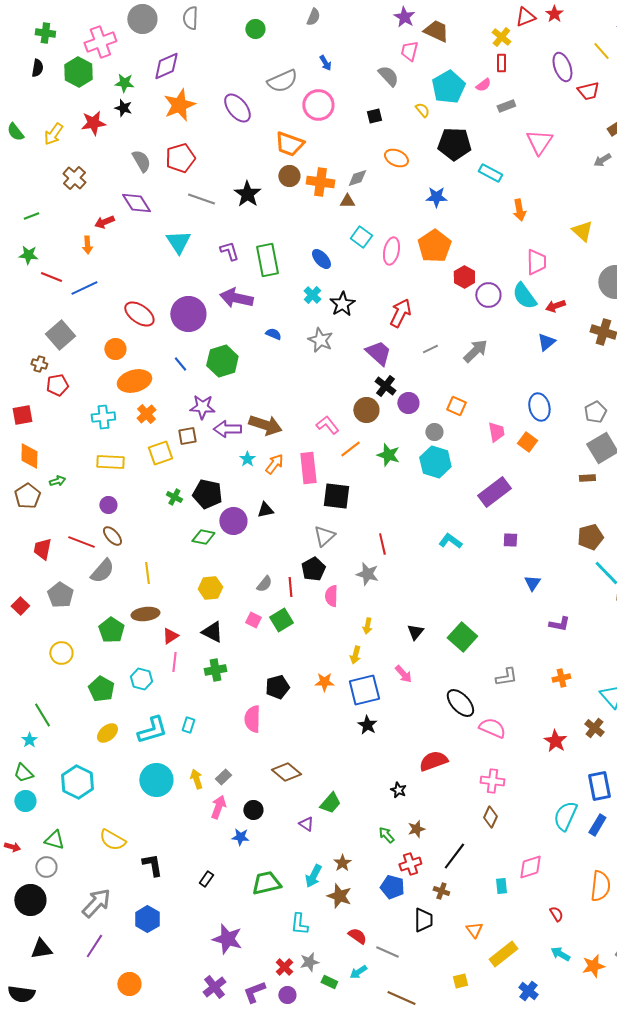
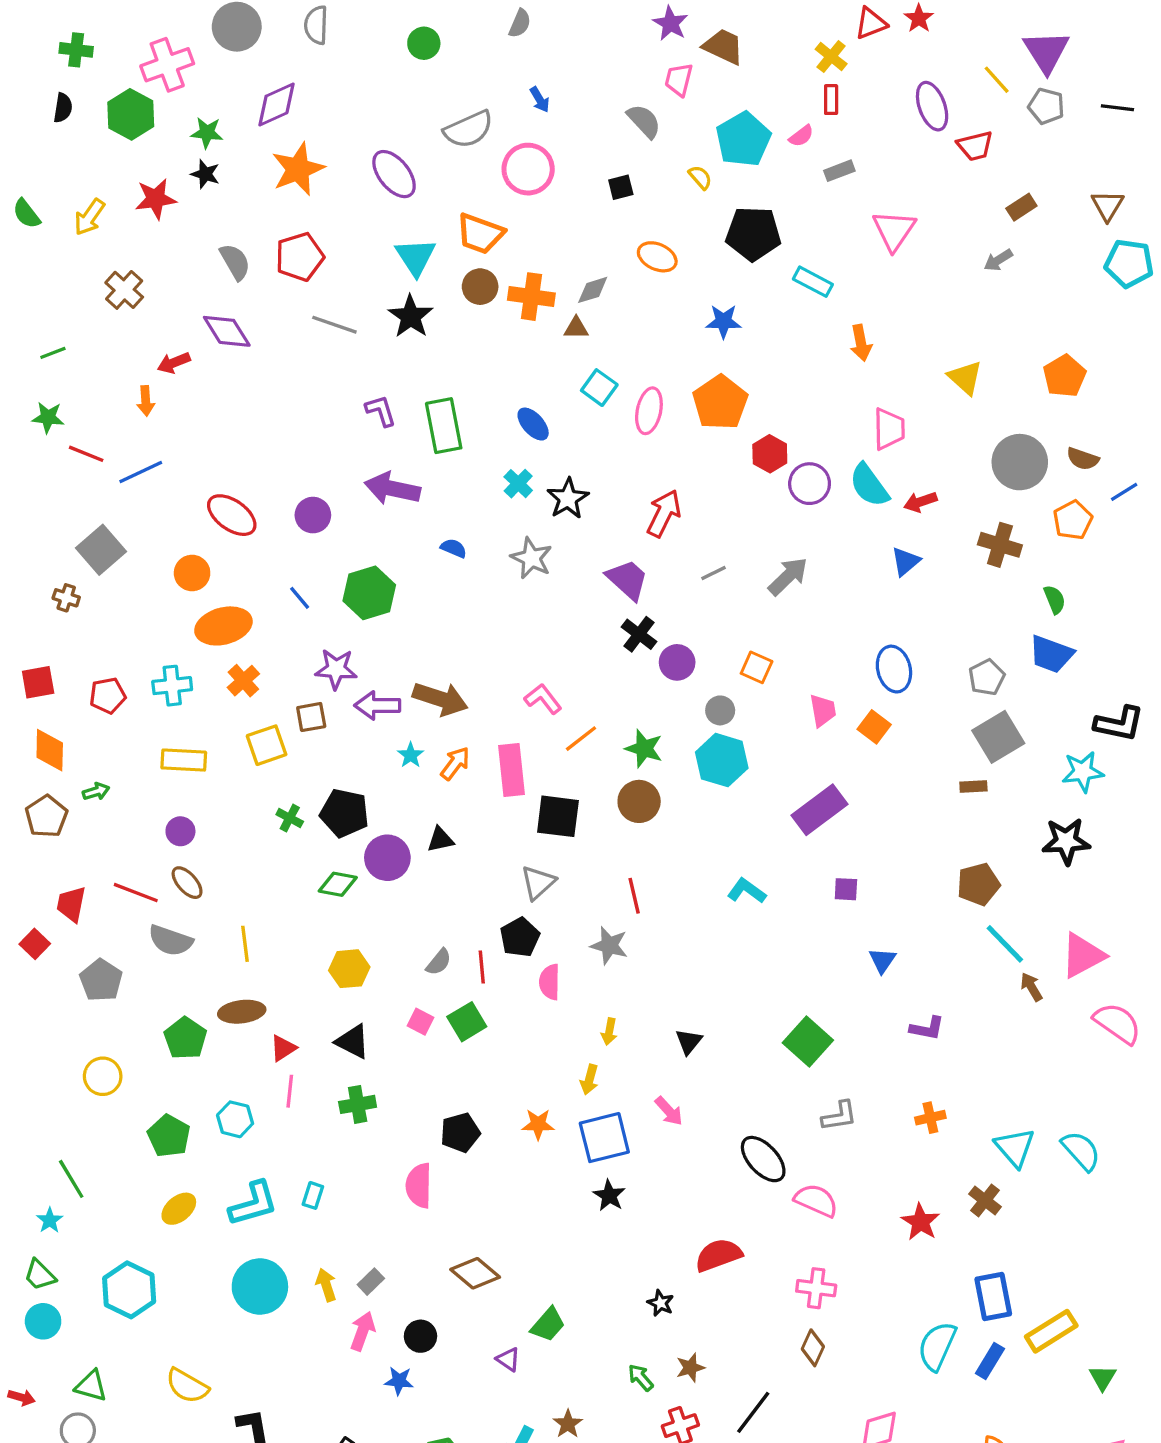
cyan triangle: (178, 242) -> (416, 257), moved
purple circle: (188, 314) -> (313, 515), size x0.6
red pentagon: (57, 385) -> (108, 696), moved
brown circle: (366, 410) -> (639, 801), moved
gray semicircle: (102, 571) -> (171, 941), turned 68
red square: (20, 606) -> (35, 944), moved
green square: (462, 637) -> (808, 1042), moved

